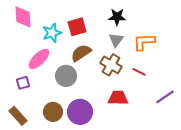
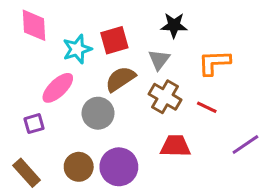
gray triangle: (116, 40) -> (159, 60), moved

